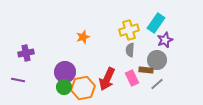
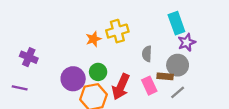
cyan rectangle: (156, 23) -> (176, 23), turned -54
yellow cross: (129, 30) -> (117, 31), moved
purple cross: (26, 53) -> (29, 57), turned 35
green circle: (64, 87) -> (98, 72), moved

